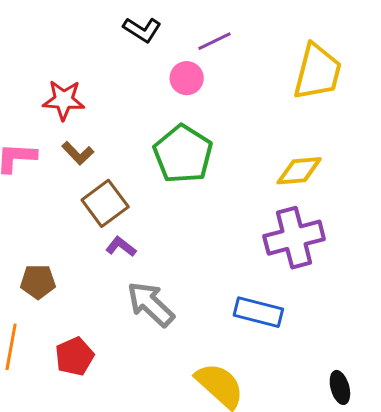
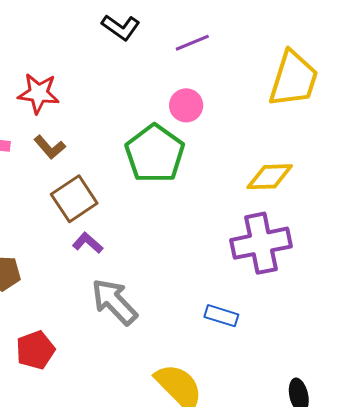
pink circle: (187, 78) -> (186, 105), moved
blue rectangle: (258, 312) -> (221, 316), size x0.7

